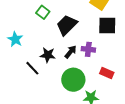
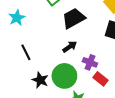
purple cross: (88, 49) -> (90, 62), moved
black star: (48, 55) -> (40, 80), moved

